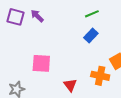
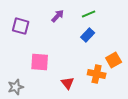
purple arrow: (37, 16) -> (58, 16), moved, turned 88
purple square: (15, 17) -> (21, 26), moved

